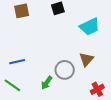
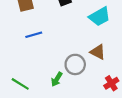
brown triangle: (86, 59) -> (98, 52), turned -42
blue line: (17, 62) -> (34, 35), moved

